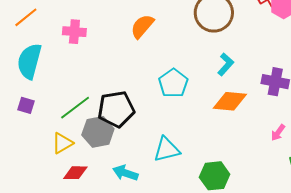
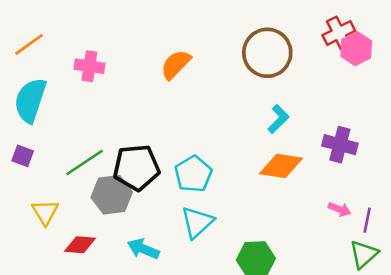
cyan pentagon: (173, 83) -> (193, 174), moved
pink arrow: (278, 133) -> (340, 209), turned -108
yellow triangle: (62, 143) -> (45, 212), moved, turned -35
cyan triangle: (167, 149) -> (197, 222), turned -32

